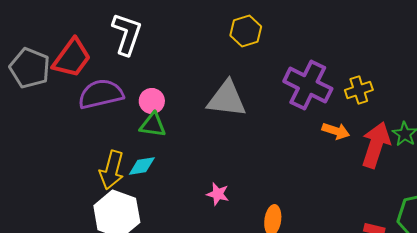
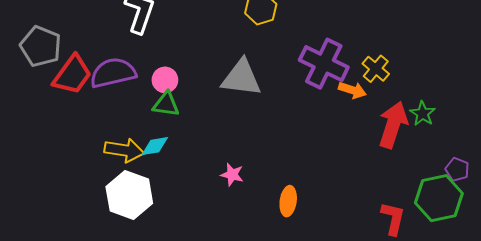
red trapezoid: (72, 58) -> (72, 75), moved
yellow cross: (359, 90) -> (376, 69), turned -32
orange arrow: (336, 131) -> (352, 90), moved
yellow arrow: (112, 170) -> (124, 150), turned -96

